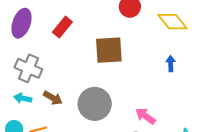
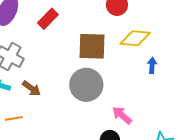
yellow diamond: (173, 22) -> (135, 38), moved, turned -52
gray circle: (95, 104) -> (86, 85), moved

